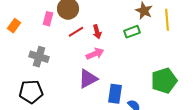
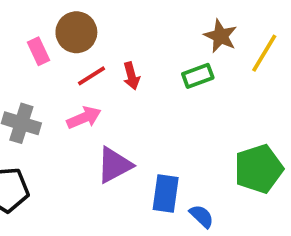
pink rectangle: (48, 19) -> (38, 51), turned -40
yellow line: (167, 20) -> (264, 53), turned 35
pink arrow: (95, 54) -> (84, 118), moved

